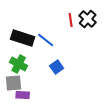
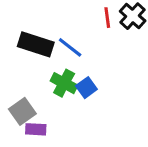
green cross: (19, 64) -> (64, 83), moved
gray square: (14, 83) -> (22, 111), turned -30

